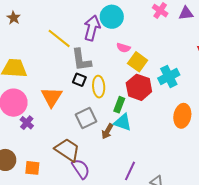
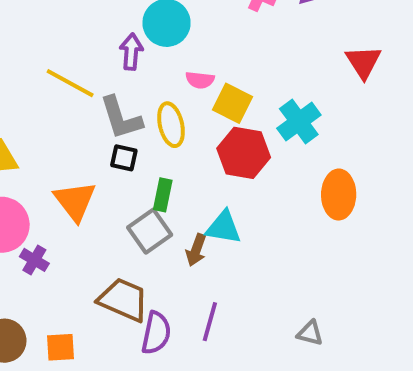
purple arrow: (92, 28) -> (131, 52), size x0.7
yellow ellipse: (99, 87) -> (171, 125), moved
green rectangle: (119, 105) -> (163, 195), moved
purple semicircle: (81, 169) -> (156, 333), turned 55
purple line: (130, 171) -> (210, 322), moved

